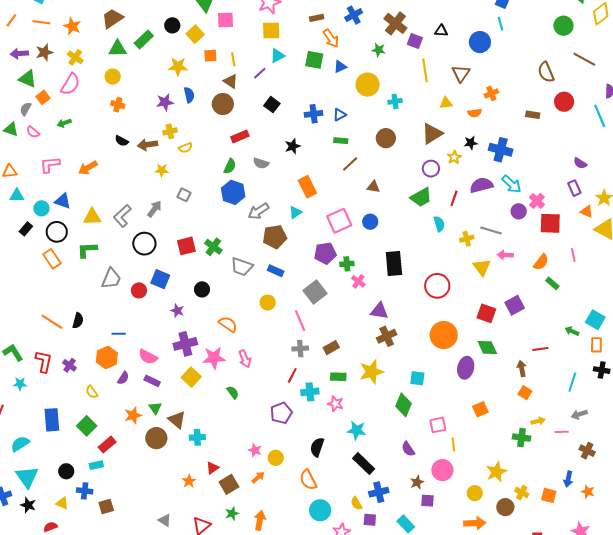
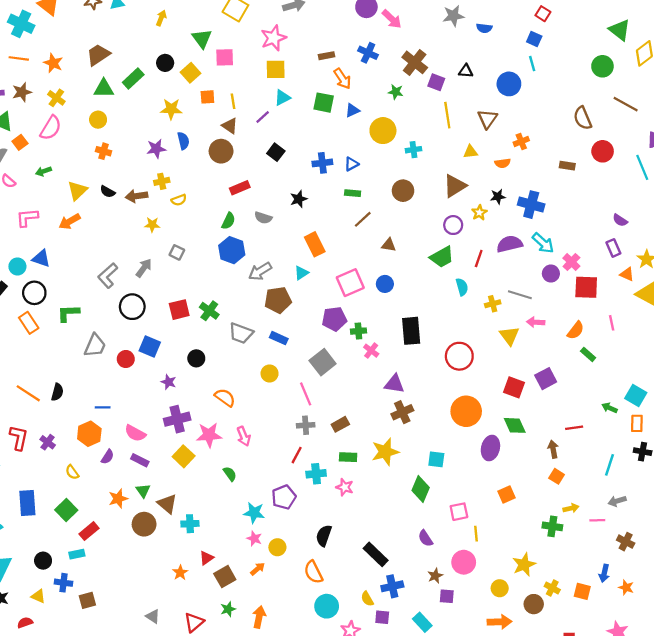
blue cross: (354, 15) -> (368, 53), turned -36
yellow triangle: (92, 217) -> (77, 190), moved, turned -42
cyan star: (357, 430) -> (254, 513), moved

